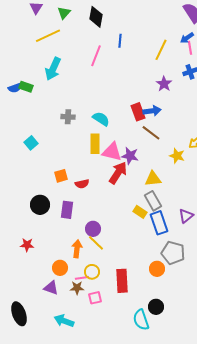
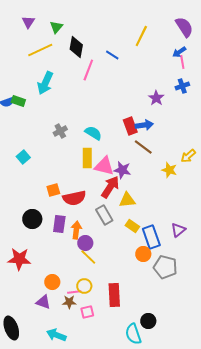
black diamond: (96, 17) -> (76, 47), moved
blue line: (120, 41) -> (112, 55), turned -64
yellow line: (161, 50) -> (141, 36), moved
gray cross: (68, 117) -> (60, 131), turned -32
yellow triangle: (153, 179) -> (127, 200), moved
red semicircle: (82, 184) -> (74, 198), size x1.6
gray rectangle: (153, 201) -> (104, 215), moved
red star: (27, 245) -> (19, 259), size x1.6
orange arrow: (77, 249) -> (76, 230), moved
orange circle: (157, 269) -> (143, 254), moved

